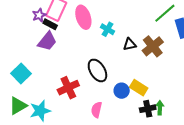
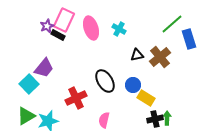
cyan cross: (107, 29) -> (119, 29), moved
purple trapezoid: (47, 41) -> (44, 68), moved
blue circle: (122, 91) -> (133, 85), moved

